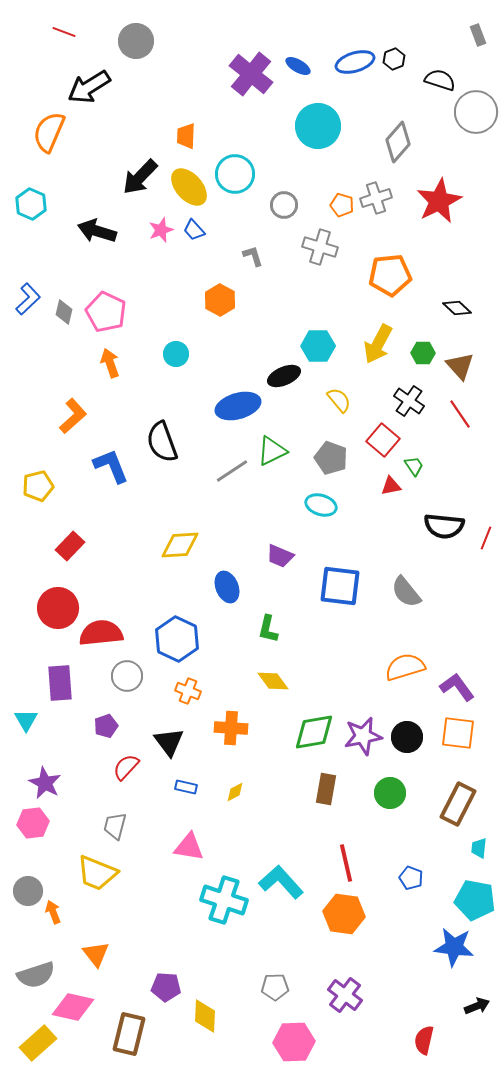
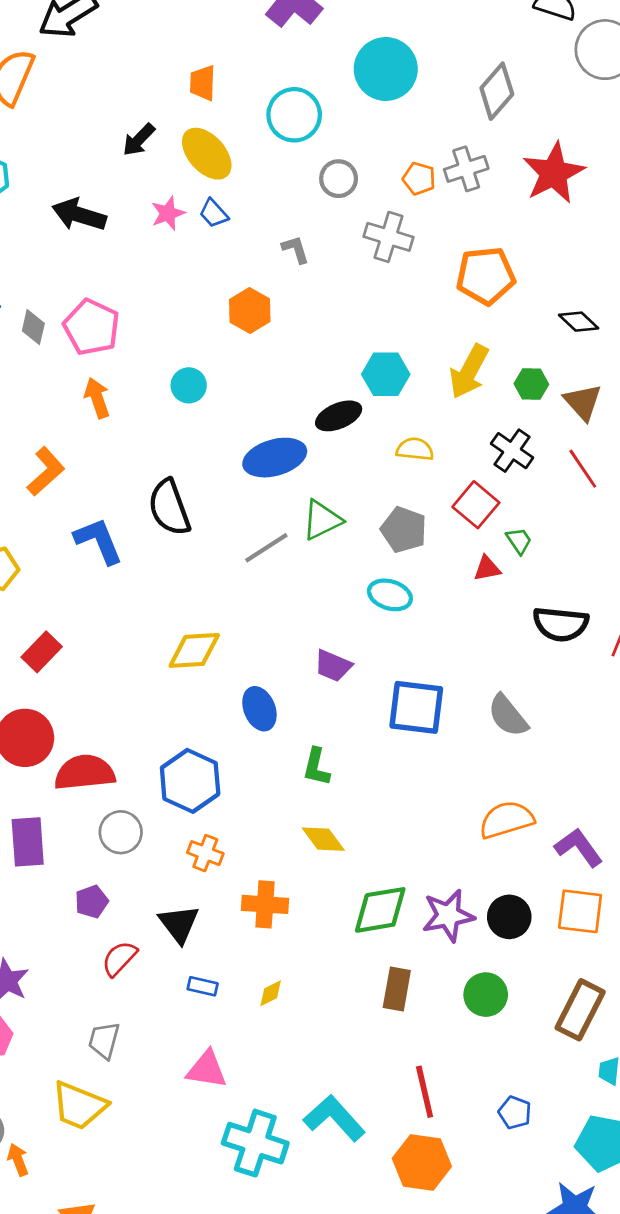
cyan circle: (235, 174) -> (294, 115), moved
black arrow: (140, 177) -> (139, 140), size x0.7
yellow semicircle: (339, 400) -> (415, 449), turned -44

